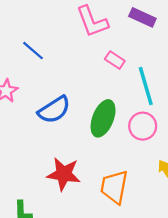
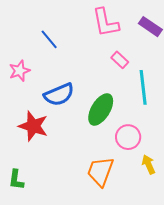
pink circle: (143, 126) -> (128, 137), moved
red star: (64, 174) -> (33, 126), moved

